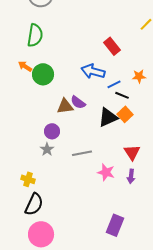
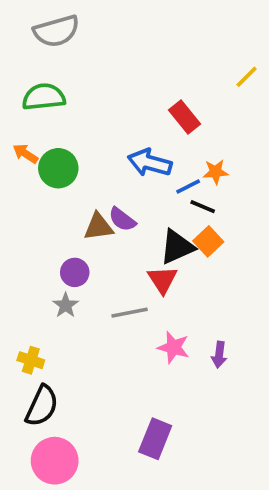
green semicircle: (35, 35) -> (44, 97), turned -105
orange star: (139, 76) -> (216, 172), moved
red triangle: (132, 152) -> (162, 280), moved
purple rectangle: (115, 225) -> (155, 439), moved

